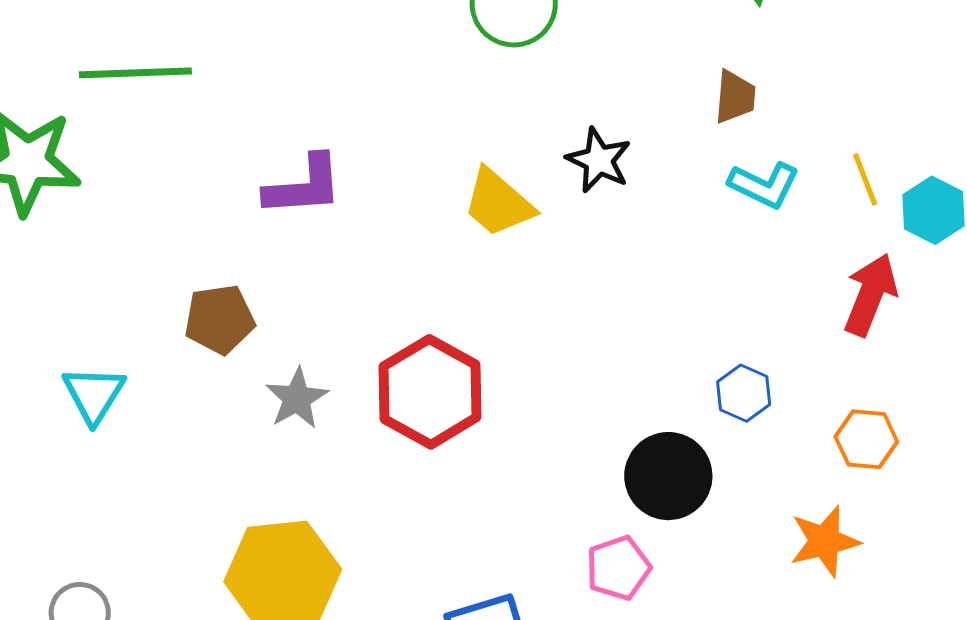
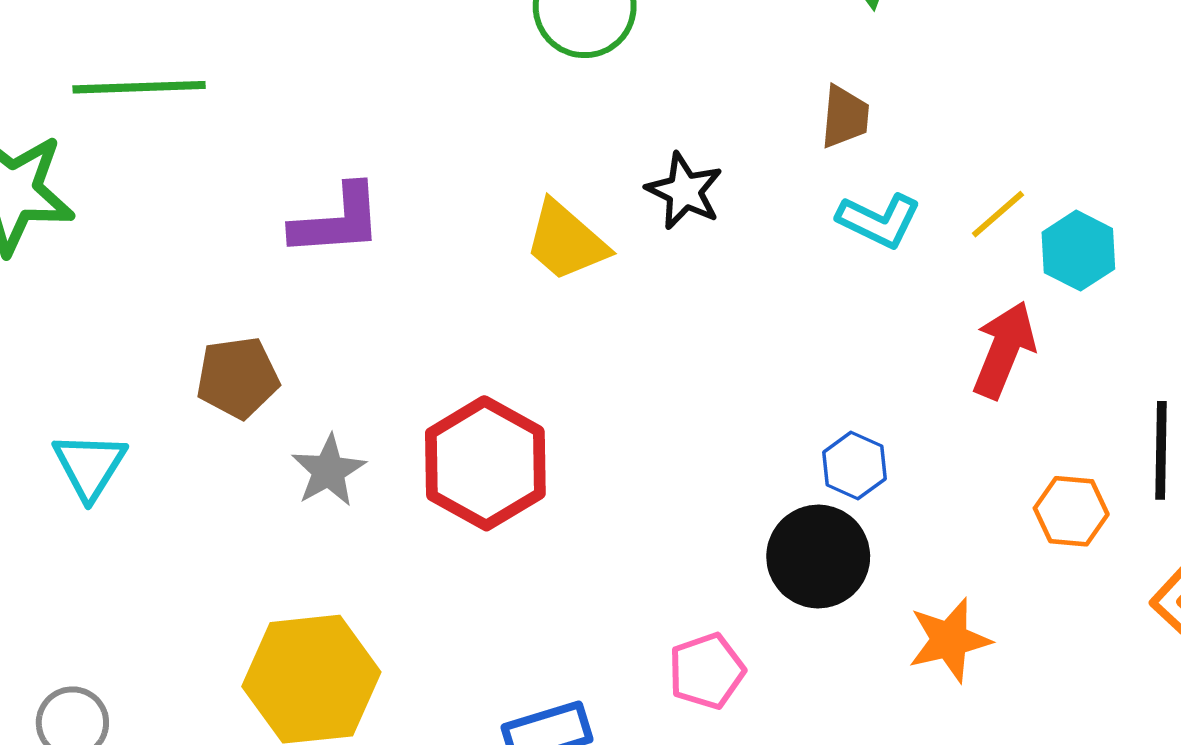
yellow line: (865, 179) -> (998, 214), turned 70
orange hexagon: (866, 439) -> (1071, 511), moved
black circle: (668, 476) -> (818, 557), moved

